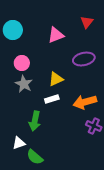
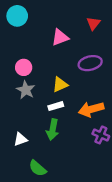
cyan circle: (13, 30) -> (17, 16), moved
green arrow: (35, 121) -> (53, 130), moved
white triangle: (19, 143) -> (20, 139), moved

